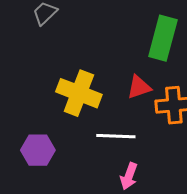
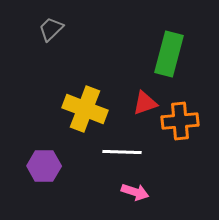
pink arrow: (129, 176) -> (135, 192), turned -92

